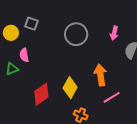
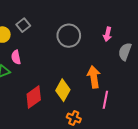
gray square: (31, 24) -> (23, 25), turned 32
pink line: (112, 97) -> (105, 100), turned -48

